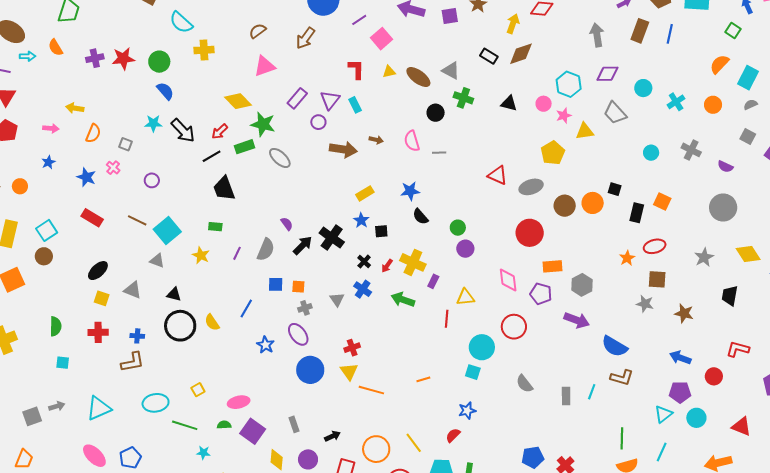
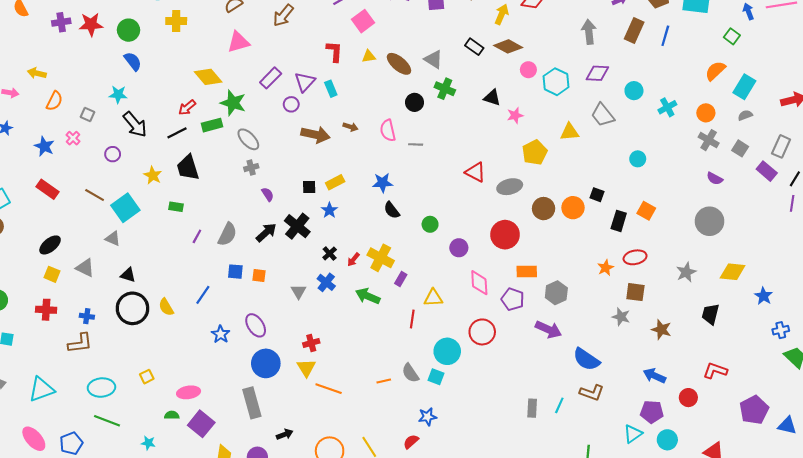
brown diamond: (521, 54) -> (508, 46), turned 44
pink circle: (544, 104) -> (528, 70), moved
pink star: (564, 116) -> (515, 115), moved
black arrow: (183, 131) -> (135, 124), moved
gray cross: (691, 150) -> (709, 140), moved
purple semicircle: (287, 224) -> (268, 194), moved
black square: (381, 231) -> (309, 187), moved
purple circle: (465, 249) -> (459, 248), moved
yellow diamond: (748, 254) -> (733, 272), turned -55
yellow star: (201, 255) -> (153, 175), moved
gray cross: (305, 308) -> (251, 168), moved
gray semicircle: (524, 384) -> (410, 373), moved
gray rectangle: (294, 424) -> (252, 403), moved, size x1.8
green line: (185, 425) -> (107, 421), moved

